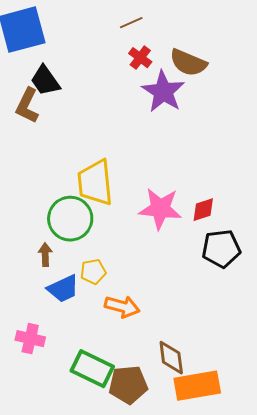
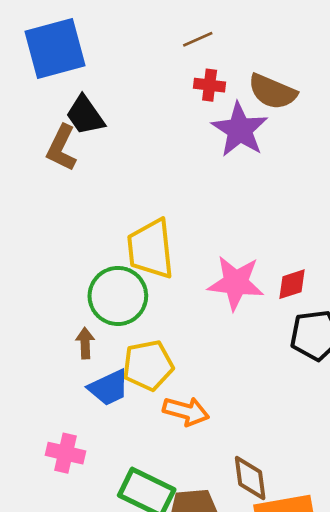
red cross: (140, 58) -> (210, 85), turned -30
yellow pentagon: (93, 272) -> (148, 365), size x1.5

